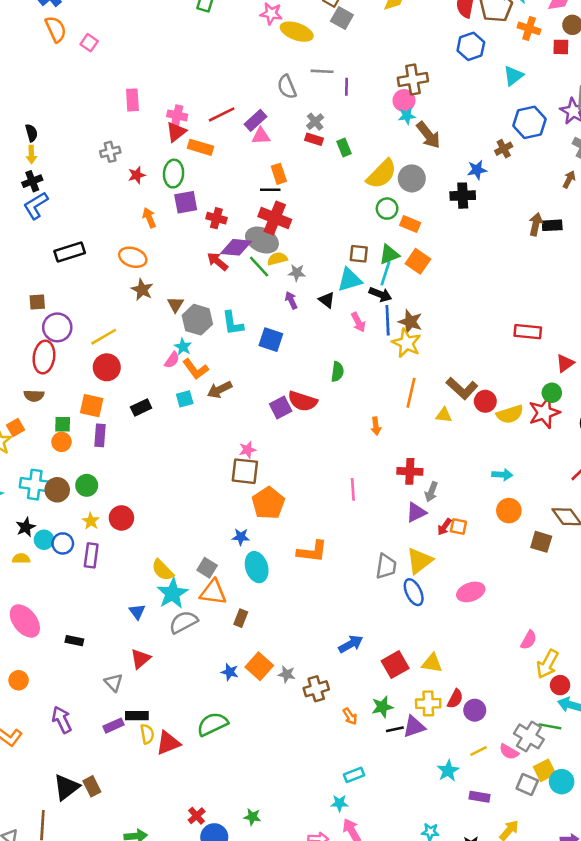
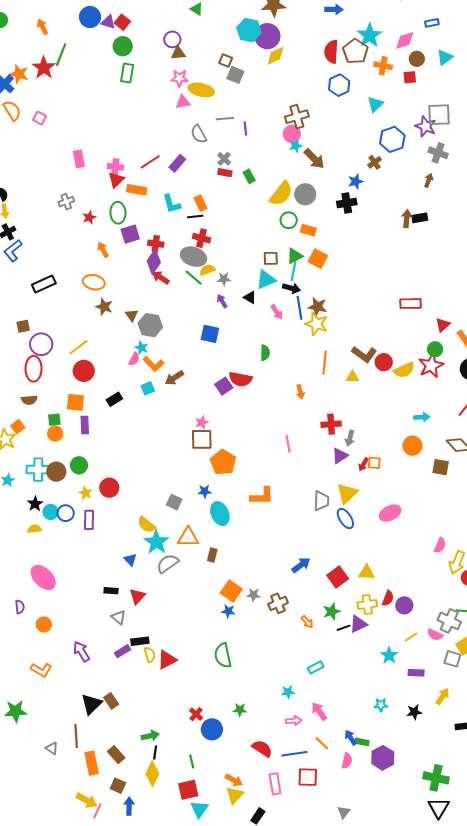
pink triangle: (261, 136) -> (183, 102), moved
red cross: (275, 218) -> (201, 238), size x0.7
purple diamond: (236, 247) -> (154, 262), moved, turned -55
cyan L-shape: (233, 323) -> (172, 204), moved
cyan arrow: (502, 475) -> (422, 417), moved
gray square: (207, 568) -> (174, 502), moved
black rectangle: (74, 641) -> (111, 591), moved
blue star: (230, 672) -> (228, 611), moved
green semicircle: (212, 724) -> (223, 656), moved, turned -70
cyan star: (339, 803) -> (288, 692), moved

